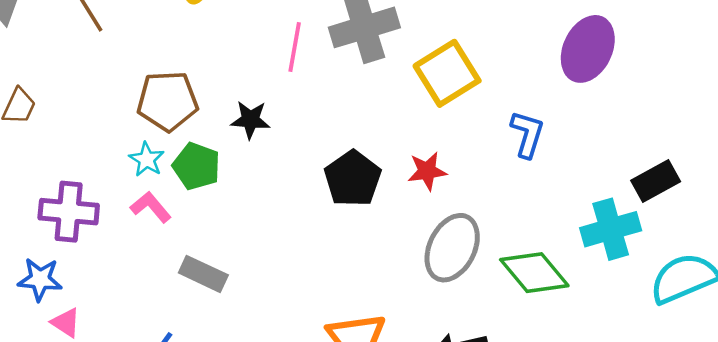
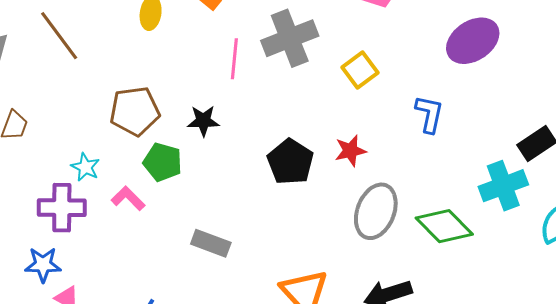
purple ellipse: (588, 49) -> (473, 41), turned 36
yellow square: (447, 73) -> (360, 70), size x0.7
cyan star: (147, 159) -> (85, 167), moved
gray rectangle: (203, 274) -> (211, 243), moved

